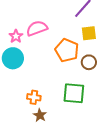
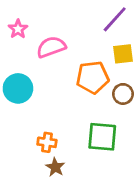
pink star: (16, 36) -> (18, 29), moved
orange pentagon: (67, 50) -> (93, 77), turned -30

